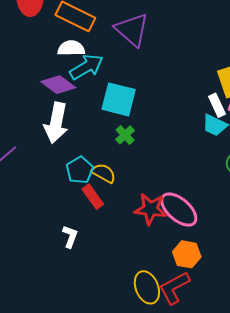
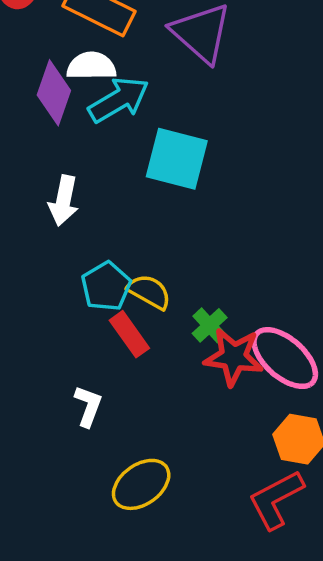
purple diamond: (58, 85) -> (54, 93), moved, turned 72
white arrow: (56, 123) -> (64, 201), size x0.7
green cross: (125, 135) -> (210, 325), moved
yellow ellipse: (147, 287) -> (141, 484), moved, turned 76

